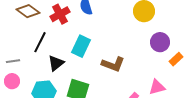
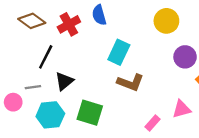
cyan rectangle: (81, 46) -> (119, 52), moved
gray line: (13, 61) -> (33, 87), moved

